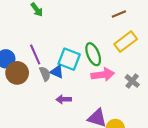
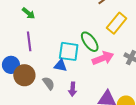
purple line: (35, 54) -> (29, 41), moved, turned 30
gray semicircle: (45, 74) -> (49, 83), moved
purple arrow: (64, 99) -> (73, 89), turned -72

